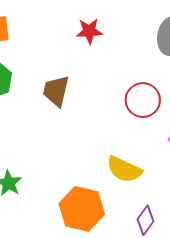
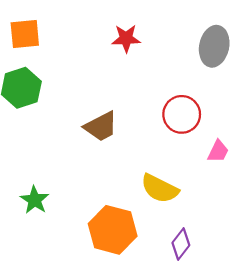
brown trapezoid: (56, 91) -> (101, 126), moved, turned -132

